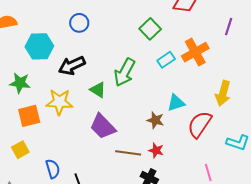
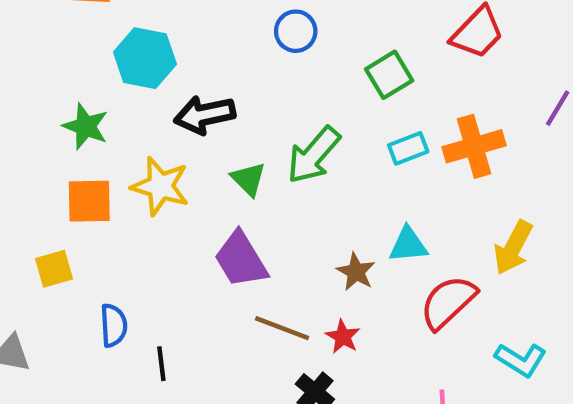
blue circle: (79, 23) -> (296, 31), moved

